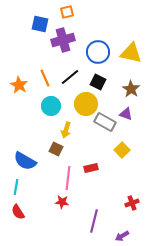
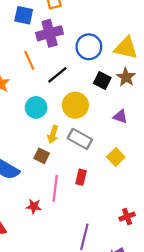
orange line: (45, 78) -> (29, 60), moved
black square: (98, 82) -> (102, 80), moved
brown star: (131, 89) -> (126, 77), moved
gray rectangle: (105, 122) -> (80, 139), moved
red rectangle: (91, 168) -> (81, 177), turned -64
red star: (62, 202) -> (34, 206), moved

